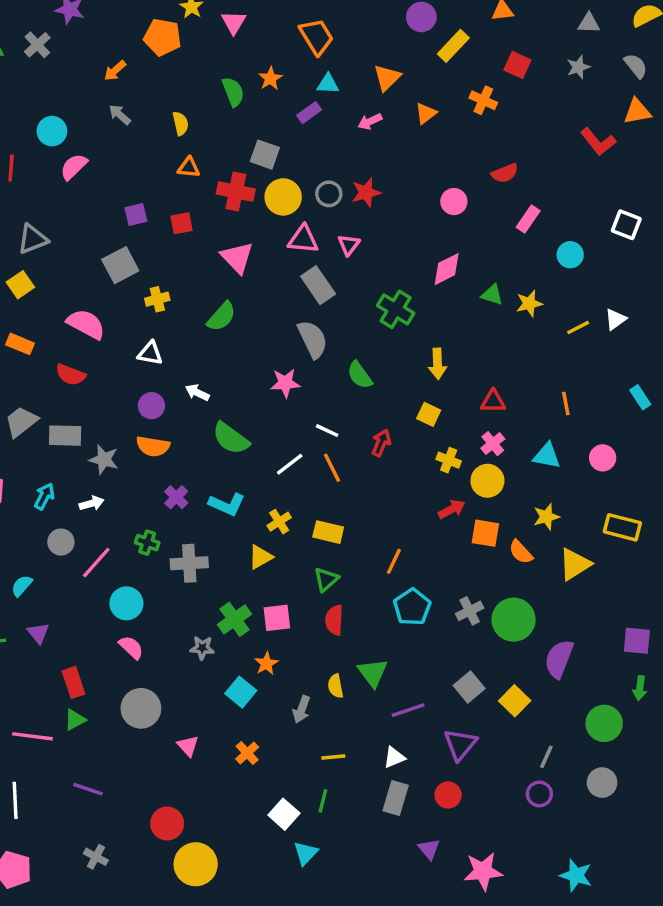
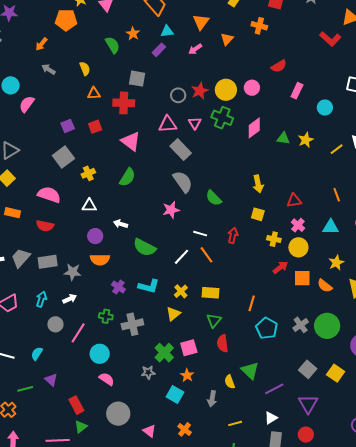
yellow circle: (283, 197) -> (226, 90), moved
green cross: (396, 309) -> (222, 118), moved

